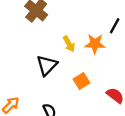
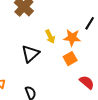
orange square: (82, 81) -> (70, 59), moved

